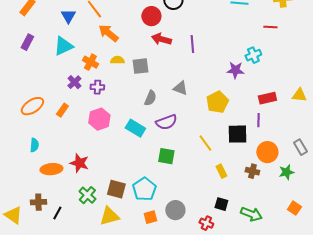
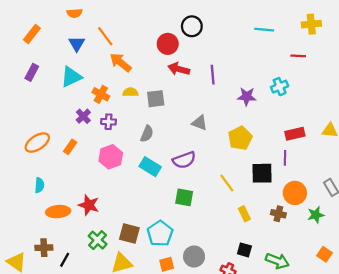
purple star: (235, 70) -> (247, 96), moved
gray semicircle: (150, 98) -> (147, 134), moved

